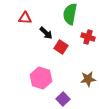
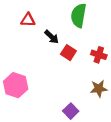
red cross: (88, 37) -> (99, 55), moved
pink hexagon: (41, 78) -> (16, 85), moved

